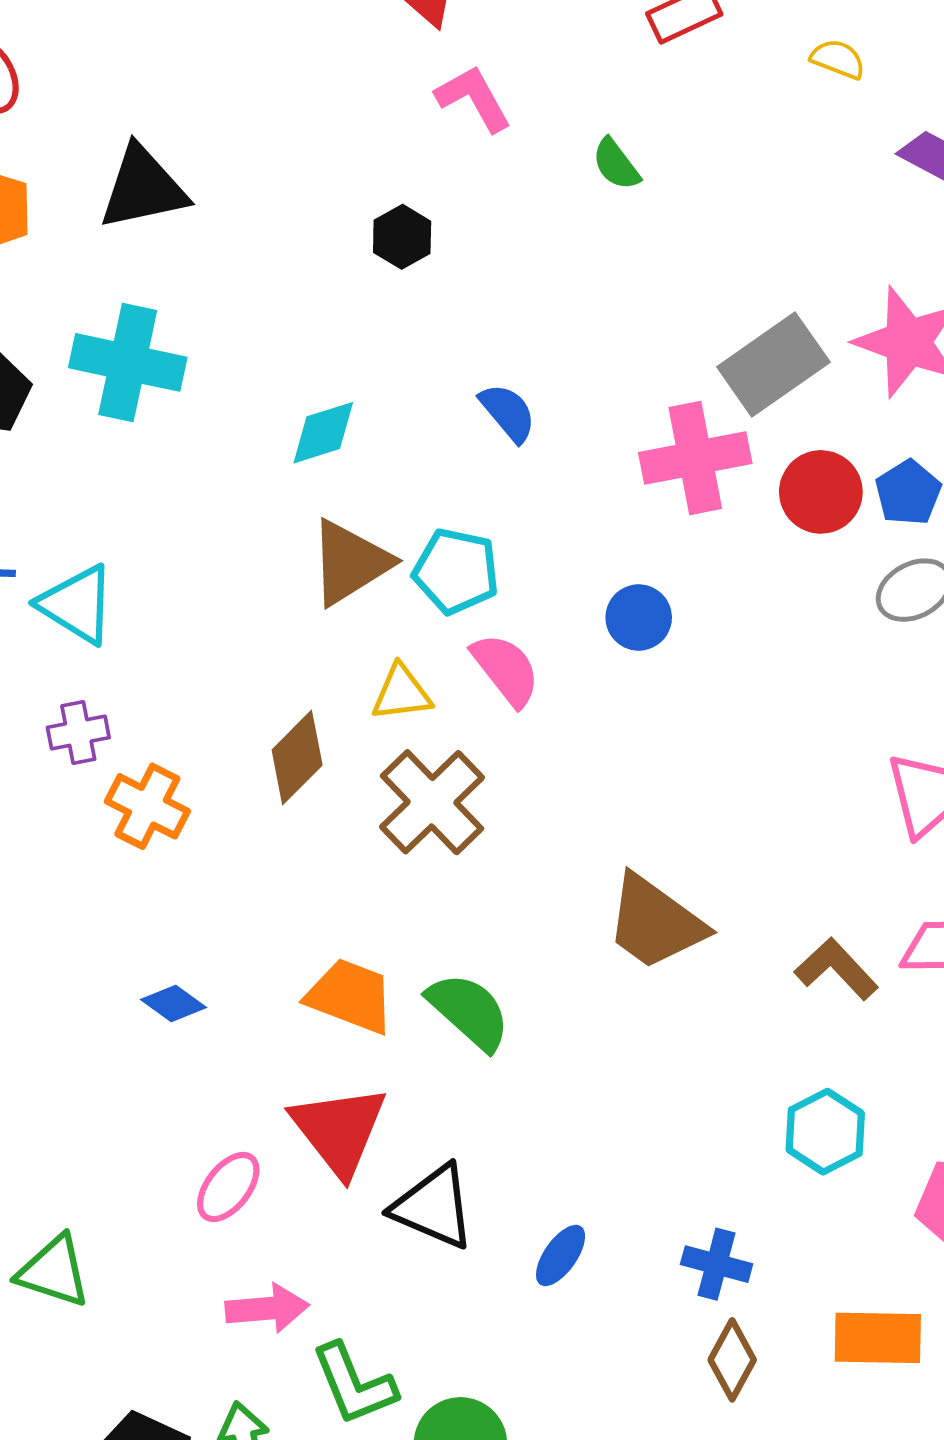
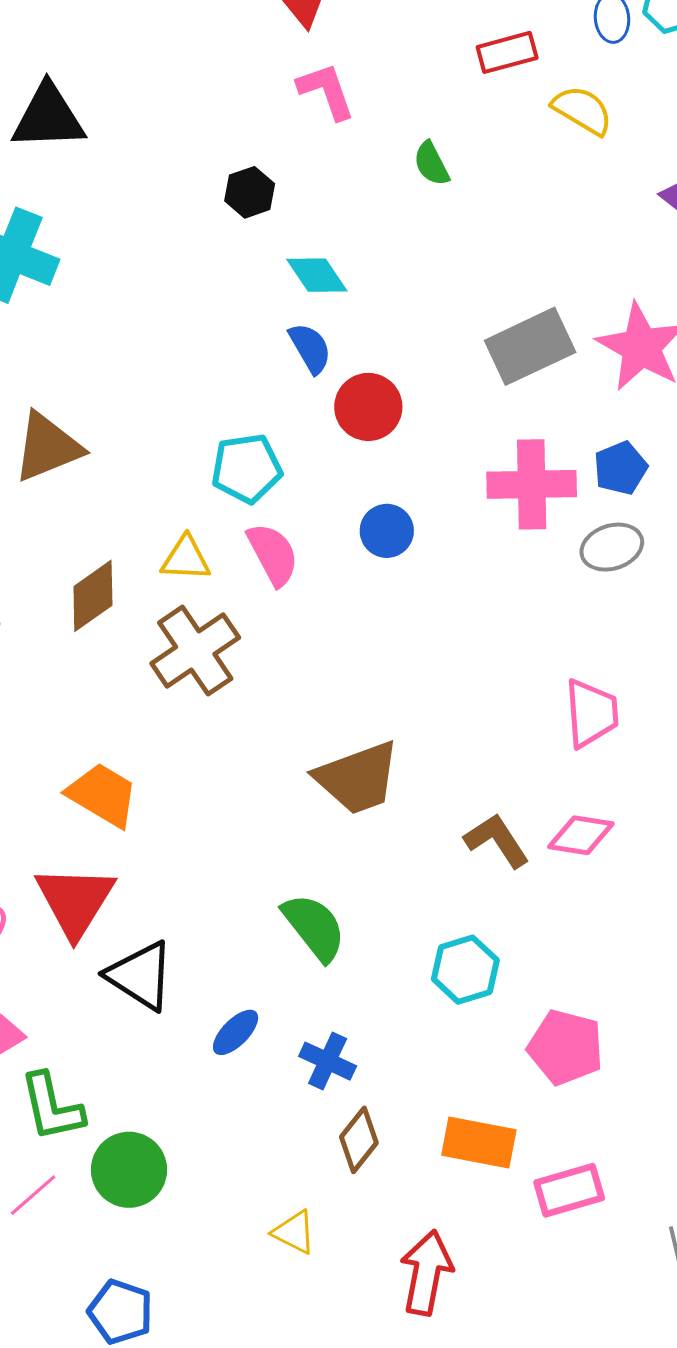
yellow semicircle: (838, 59) -> (582, 110), moved, size x1.4
cyan diamond: (323, 433) -> (317, 275), moved, turned 64
pink cross: (695, 458) -> (532, 484), moved
red circle: (821, 492) -> (368, 407), moved
brown triangle: (350, 563) -> (47, 447), moved
cyan pentagon: (456, 571) -> (247, 468), turned -30
brown trapezoid: (655, 922) -> (358, 778), turned -66
green semicircle: (469, 1011) -> (314, 927), moved
blue cross: (717, 1264) -> (328, 1061), moved

